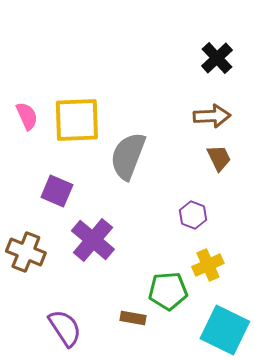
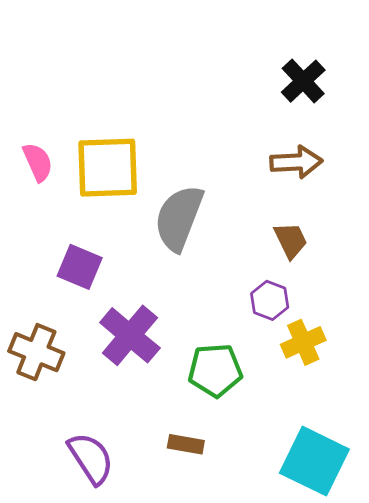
brown trapezoid: (219, 158) -> (291, 240), moved
yellow cross: (208, 265) -> (303, 342), moved
green pentagon: (168, 291) -> (215, 370), moved

